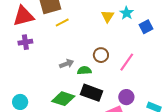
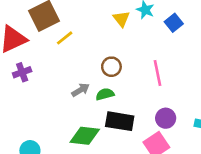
brown circle: (101, 55) -> (111, 67), moved
pink line: (127, 62) -> (157, 73), turned -36

